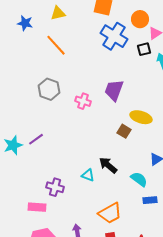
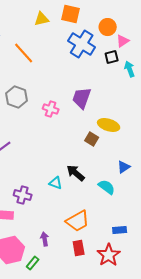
yellow triangle: (58, 13) -> (42, 19), moved
blue rectangle: (150, 200) -> (120, 230), moved

